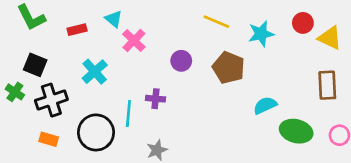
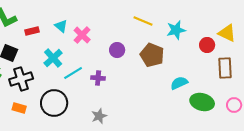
cyan triangle: (114, 19) -> (61, 26), moved
red circle: (303, 23) -> (207, 45), moved
red rectangle: (77, 30) -> (32, 31), moved
cyan line: (128, 114) -> (73, 73), moved, turned 54

